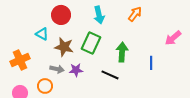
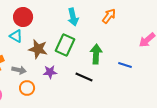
red circle: (61, 15) -> (23, 17), moved
blue line: (151, 63) -> (125, 65), turned -72
gray arrow: (57, 69) -> (19, 70), moved
orange circle: (45, 86) -> (27, 88), moved

